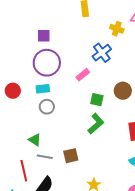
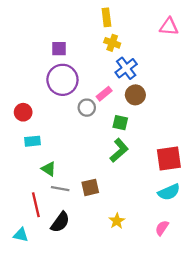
yellow cross: (117, 29) -> (112, 43), moved
cyan rectangle: (43, 89) -> (32, 141), moved
brown circle: (123, 91) -> (135, 95), moved
gray circle: (47, 107) -> (87, 108), moved

